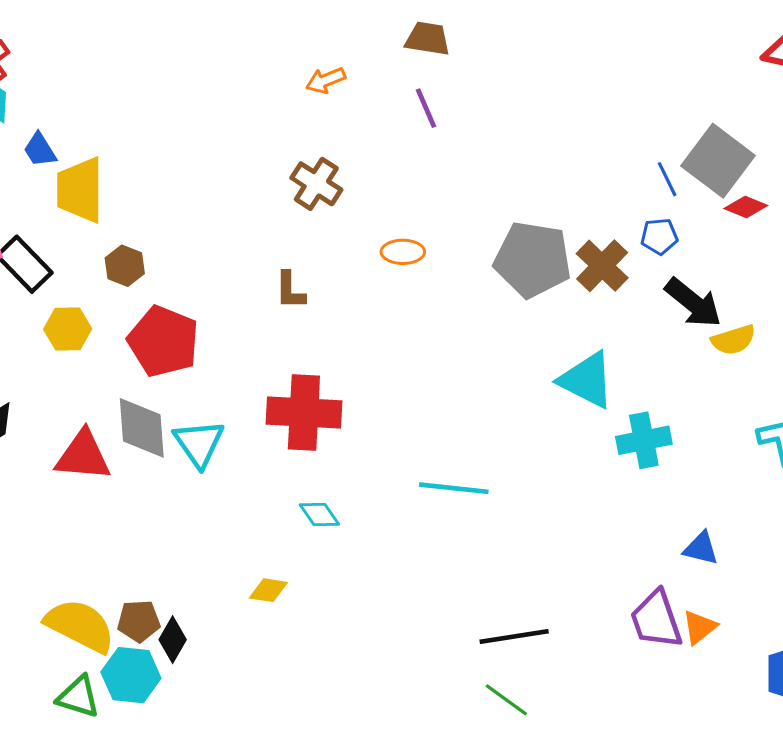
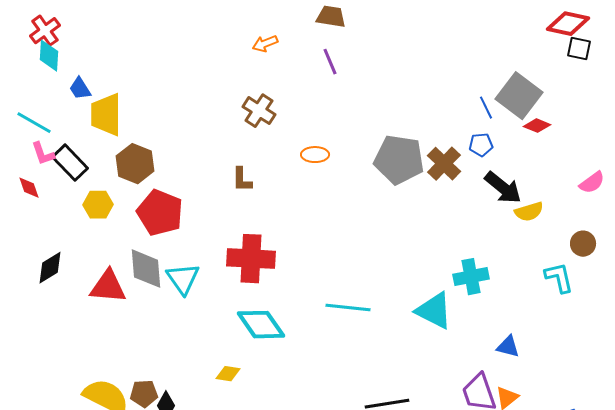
brown hexagon: (125, 266) -> (135, 164), size x1.5
cyan triangle: (587, 380) -> (434, 311), moved
cyan diamond: (319, 514) -> (261, 325), size x1.8

